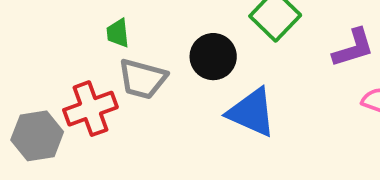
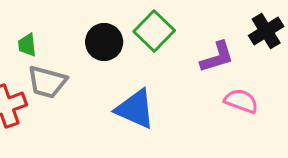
black circle: (213, 57) -> (104, 42), moved

